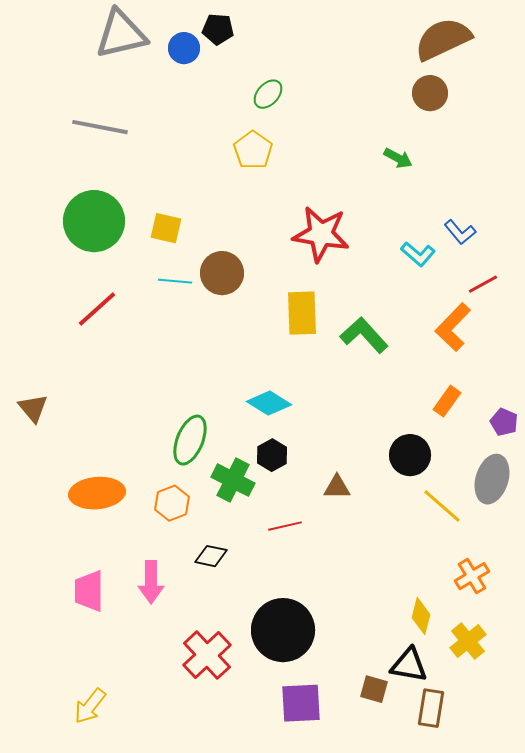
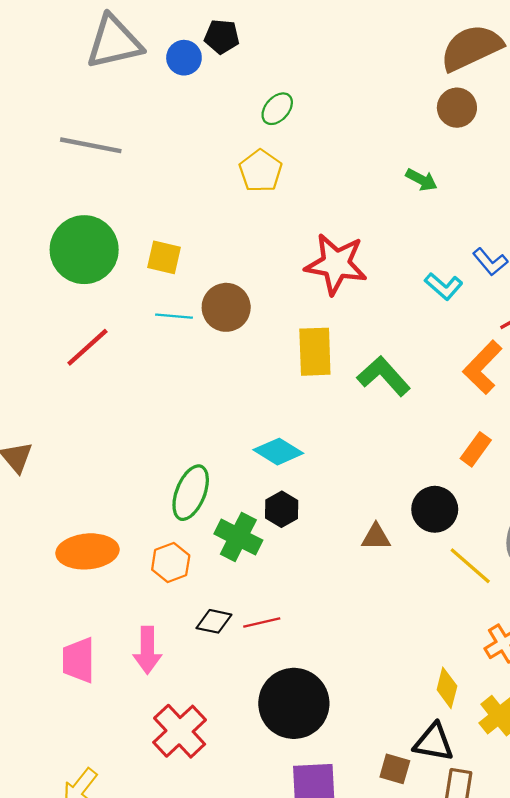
brown triangle: (337, 487) -> (376, 537), moved
red line: (285, 526) -> (262, 622), moved
red cross: (207, 655) -> (180, 731), moved

